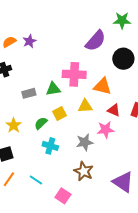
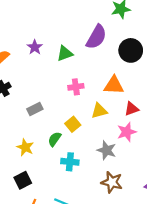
purple star: (29, 41) -> (35, 47), moved
pink cross: (74, 74) -> (76, 87), moved, size x0.6
green triangle: (53, 89) -> (65, 53), moved
red triangle: (114, 110) -> (132, 109), turned -32
gray star: (85, 142) -> (107, 150), turned -30

